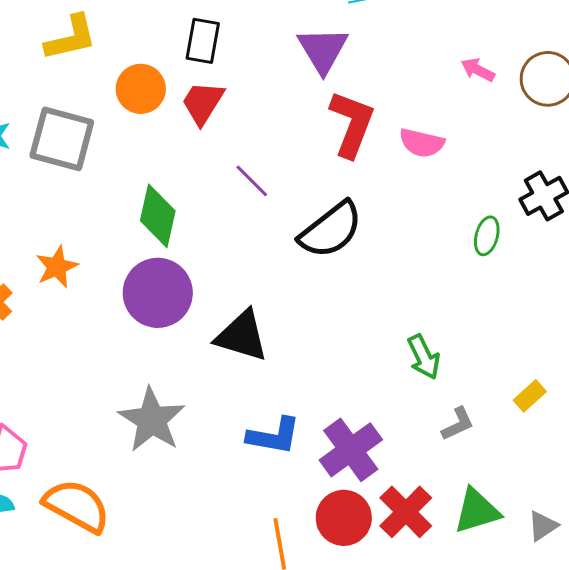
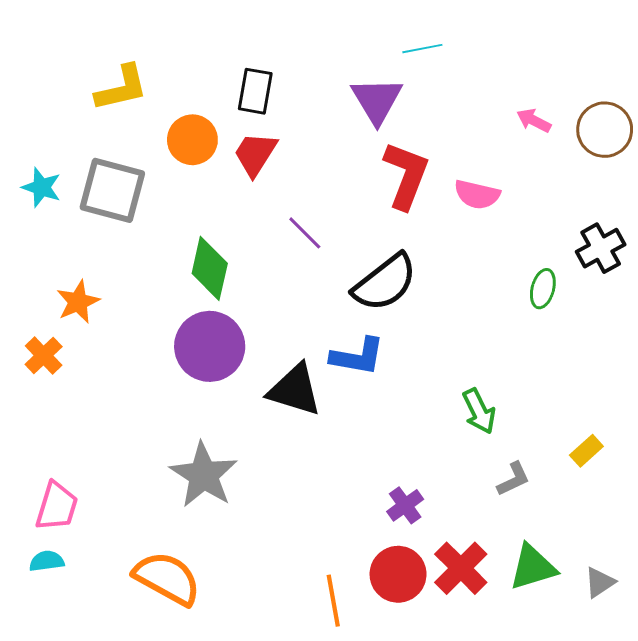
orange star: (57, 267) -> (78, 302), moved
blue L-shape: (274, 436) -> (358, 357), moved
purple cross: (351, 450) -> (405, 505), size x0.6
orange semicircle: (77, 506) -> (167, 578), moved

